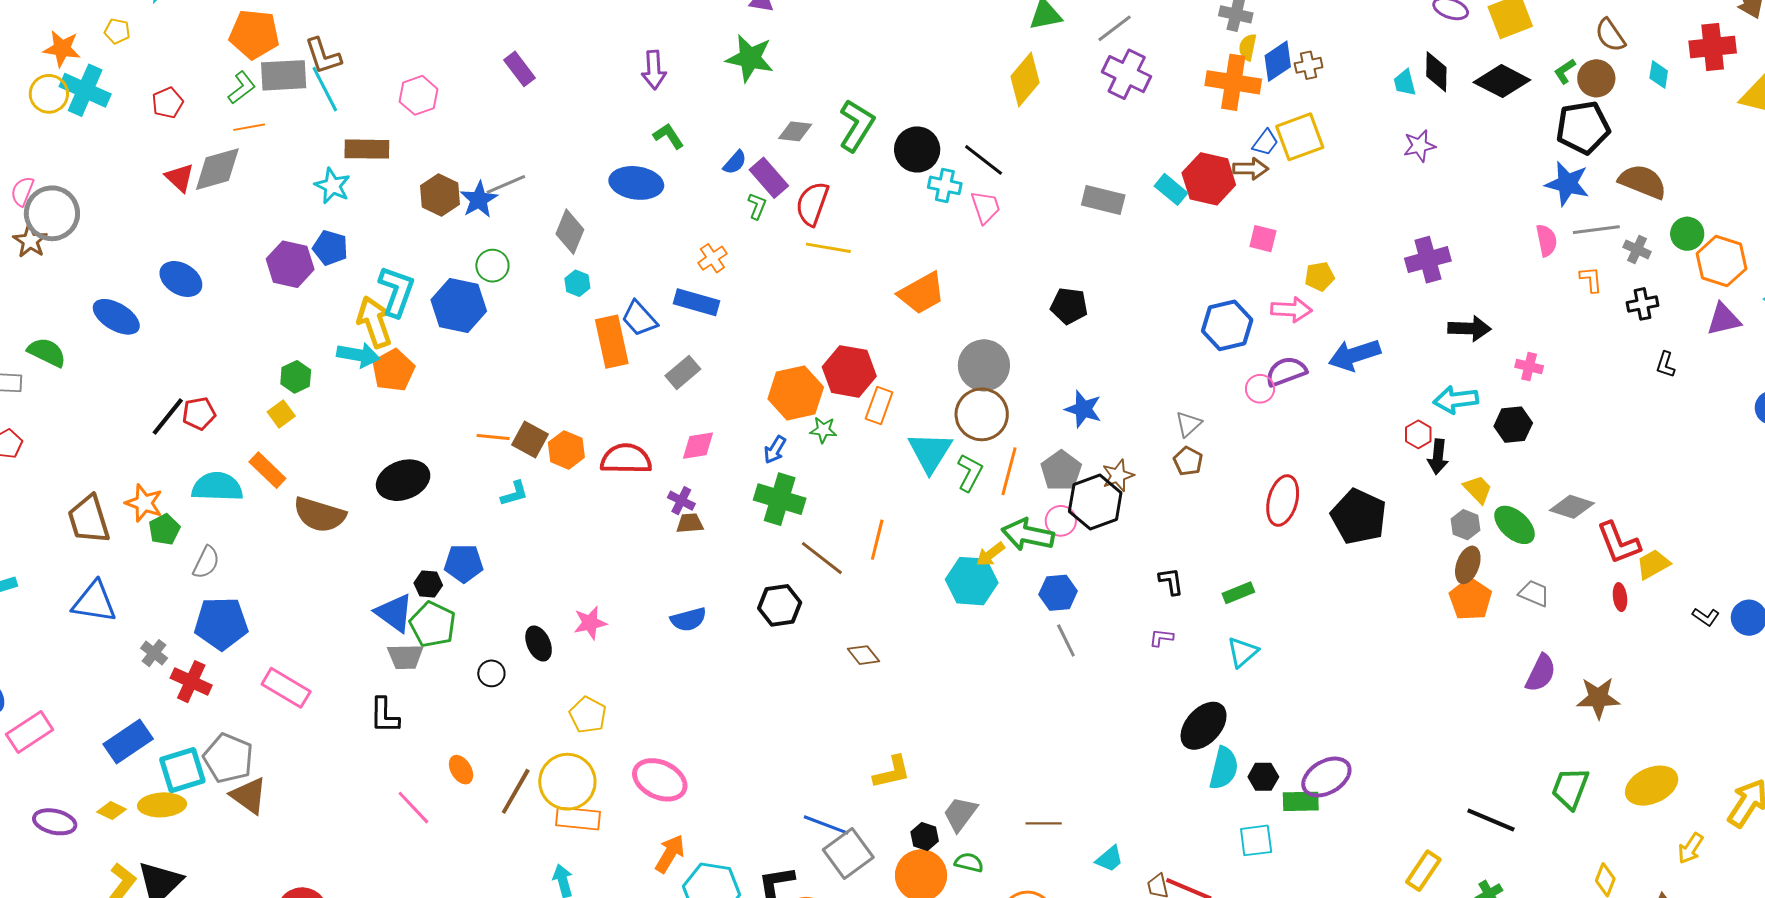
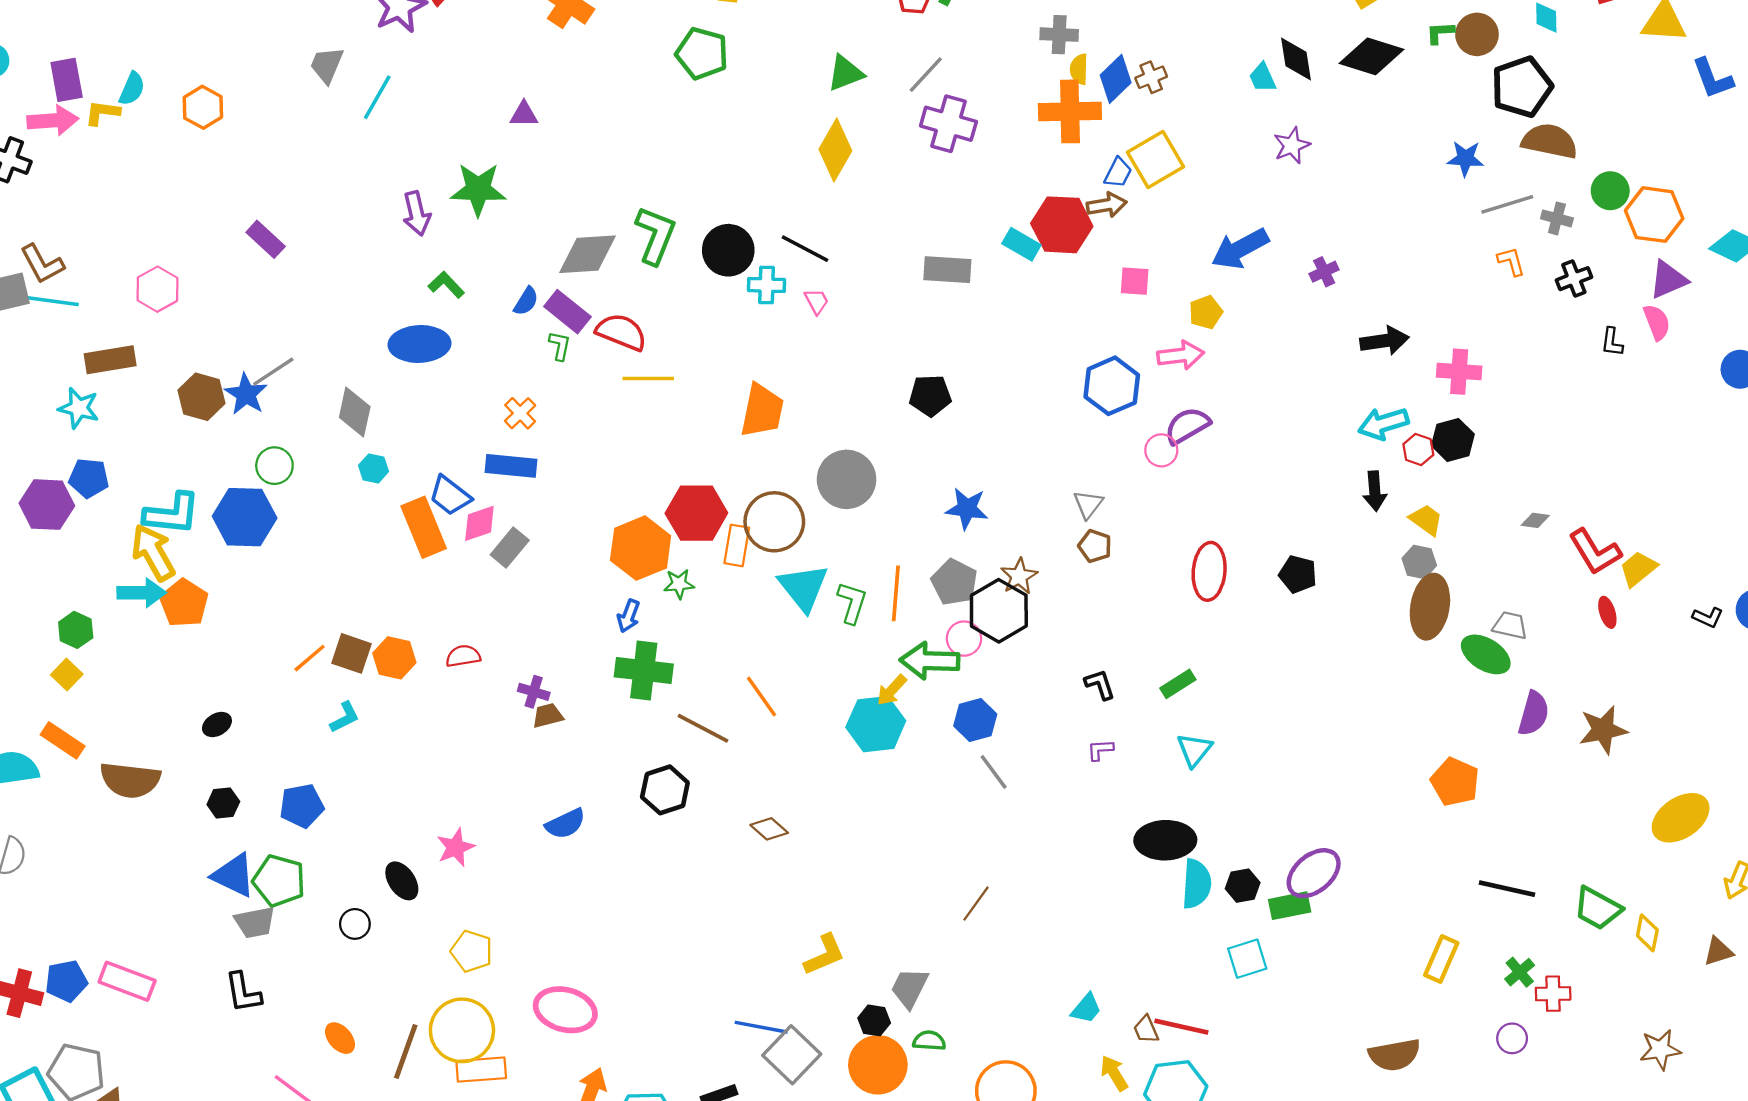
green star: (750, 58) -> (478, 189), moved
green L-shape: (1565, 71) -> (1440, 33), turned 40
cyan line: (325, 89) -> (51, 301), turned -45
black pentagon: (1583, 128) -> (1522, 87), moved
gray diamond: (795, 131) -> (587, 254), size x1.6
blue star: (1567, 184) -> (1465, 158), size x0.7
red semicircle: (812, 204) -> (621, 332), turned 102
pink trapezoid: (985, 207) -> (817, 301), size x0.7
pink semicircle: (1546, 240) -> (1657, 322), moved
purple cross: (1428, 260) -> (1324, 272), size x0.6
cyan L-shape: (397, 291) -> (172, 514), turned 86
orange trapezoid: (922, 293) -> (762, 411), turned -39
blue arrow: (1354, 355) -> (1240, 249), moved
pink cross: (1529, 367) -> (1459, 372), size x1.4
brown circle: (982, 414) -> (774, 522), moved
red hexagon: (1418, 434) -> (1418, 450), moved
orange line: (493, 437) -> (310, 658), turned -36
pink diamond: (698, 446) -> (479, 523), moved
red semicircle: (626, 459) -> (463, 656), size x0.6
black ellipse: (403, 480) -> (217, 725), size x0.5
gray diamond: (1572, 507) -> (1535, 520), size x0.6
black pentagon: (1359, 517) -> (1298, 574), size x0.6
green ellipse: (1515, 525) -> (1486, 654), moved
orange line: (877, 540) -> (761, 697), turned -39
brown ellipse: (1468, 565) -> (1430, 607), size x1.5
black hexagon: (428, 584) -> (223, 803), moved
orange pentagon: (1471, 599) -> (1455, 782), moved
blue pentagon: (221, 623) -> (66, 981), moved, size x0.7
black ellipse: (1204, 726) -> (1165, 840), turned 57
green trapezoid: (1570, 788) -> (1598, 908), moved, turned -72
brown line: (1044, 823) -> (976, 904), moved, turned -44

